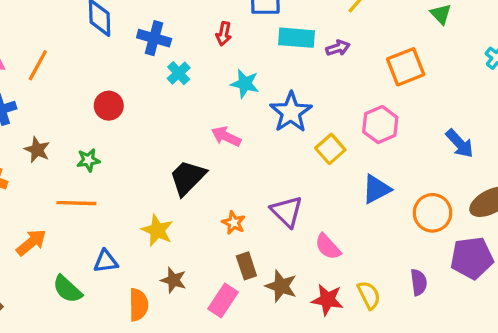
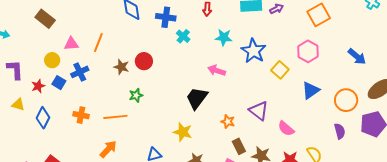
brown star: (37, 150) -> (121, 67), moved
orange line: (76, 203) -> (115, 117), moved
purple semicircle: (419, 282) -> (340, 131), moved

